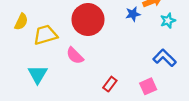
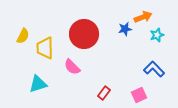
yellow trapezoid: (45, 35) -> (45, 48), turned -75
cyan triangle: (38, 74) -> (38, 84), turned 42

